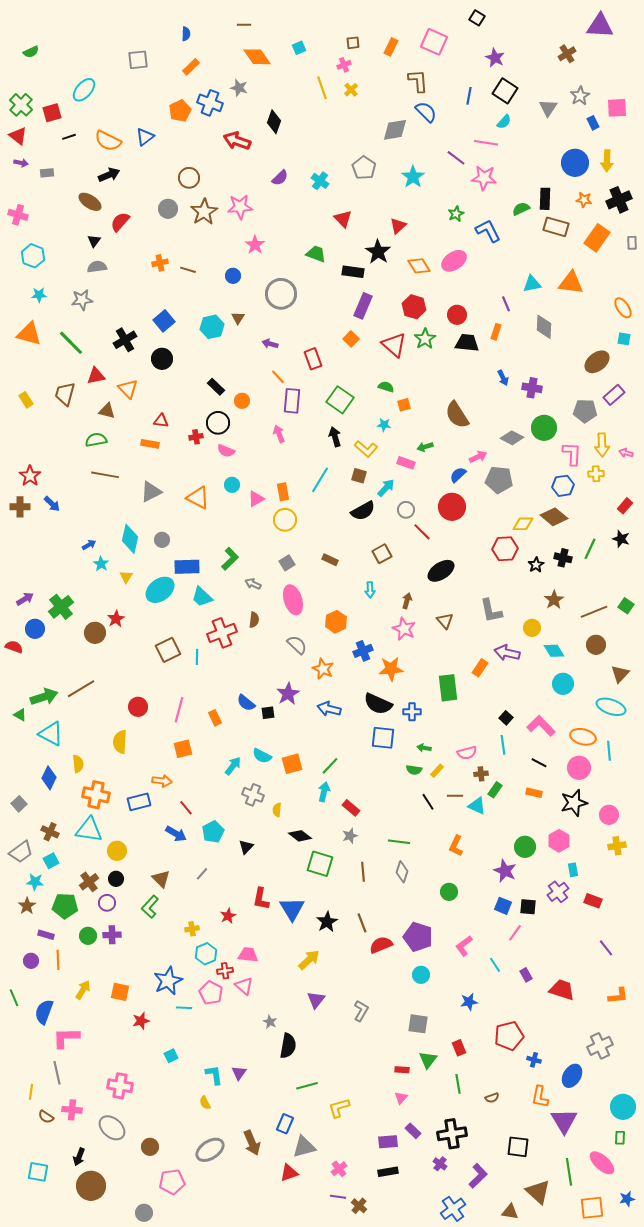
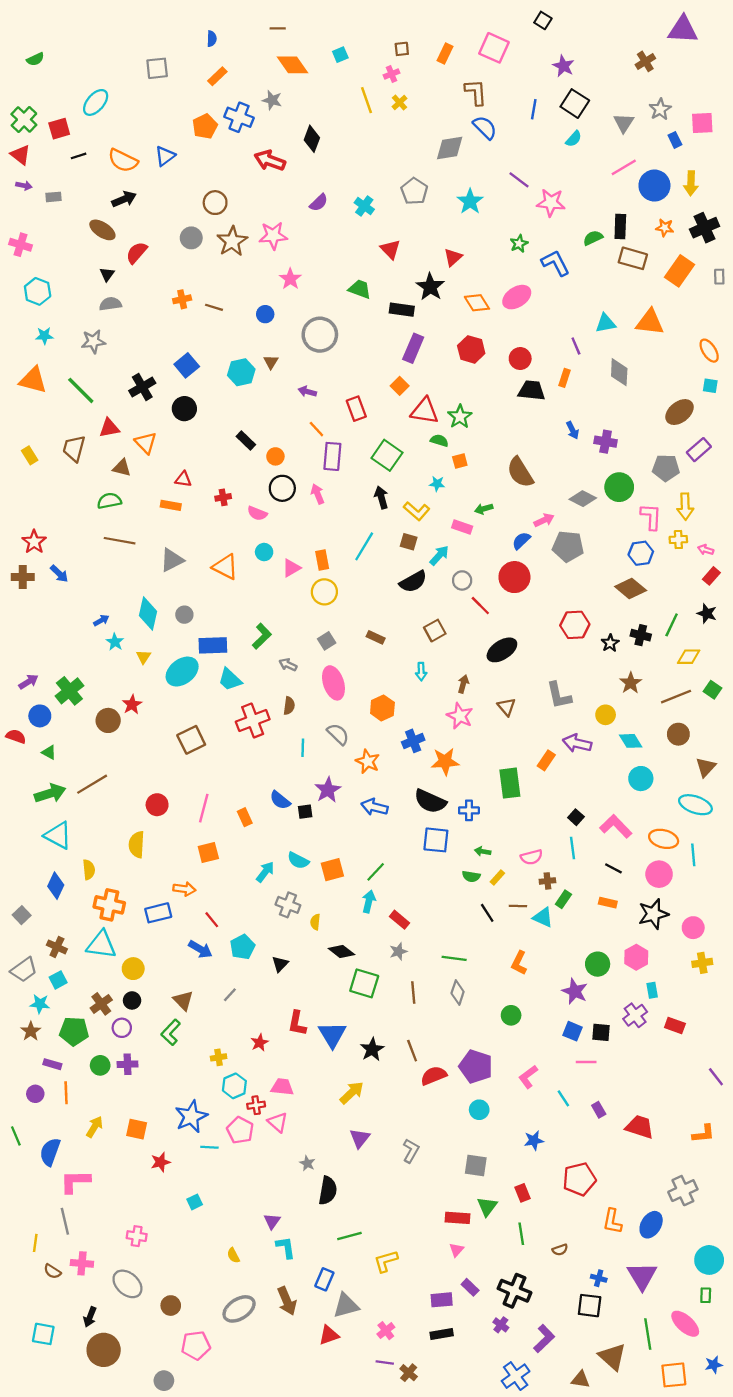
pink line: (486, 143) -> (624, 167), moved, turned -40
green star: (425, 339) -> (460, 417), moved
red triangle: (394, 345) -> (425, 411), moved, turned -32
black circle: (218, 423) -> (282, 488), moved
pink arrow: (626, 453) -> (706, 550), moved
yellow diamond: (523, 524) -> (689, 657), moved
cyan line: (197, 657) -> (303, 748), moved
green triangle: (20, 715) -> (49, 752), moved
pink line: (515, 933) -> (586, 1062), turned 54
purple line: (606, 948) -> (716, 1077), moved
blue cross: (534, 1060) -> (599, 1278), moved
red rectangle: (402, 1070) -> (458, 1218), size x1.5
cyan L-shape: (214, 1075) -> (286, 1247), moved
pink cross: (120, 1086) -> (137, 1236), size x0.7
orange L-shape: (540, 1097) -> (612, 1221), moved
black cross: (452, 1134) -> (514, 1291), turned 32

